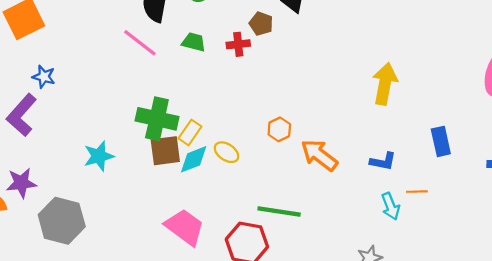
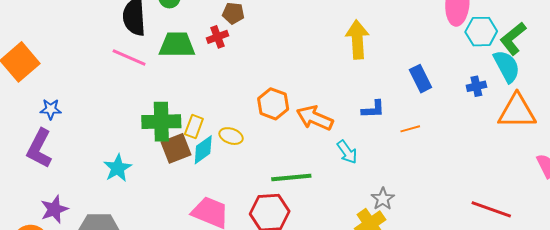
green trapezoid: (194, 42) -> (177, 45), size x1.6
orange hexagon: (279, 129) -> (273, 104), size x1.4
cyan arrow: (391, 206) -> (347, 152), moved

